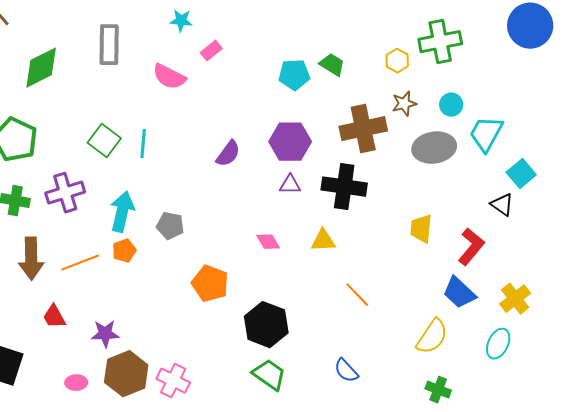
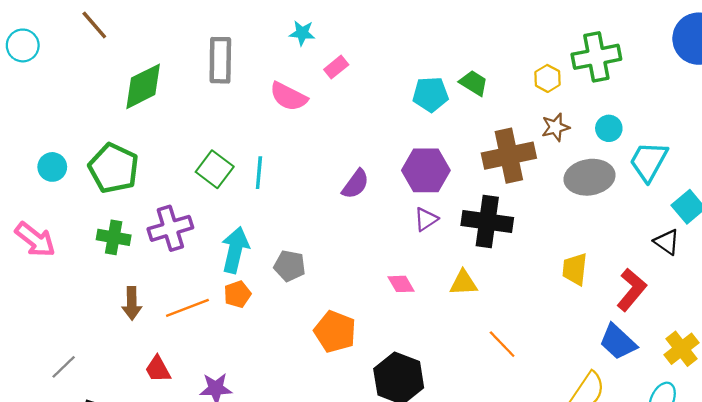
purple triangle: (290, 185) -> (426, 219), turned -35
brown arrow: (31, 259) -> (132, 303), size x0.7

